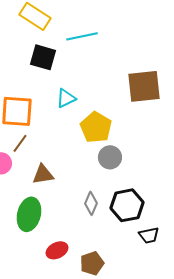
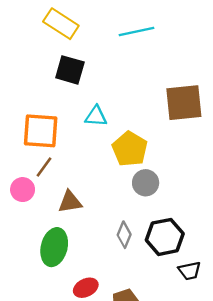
cyan line: (82, 36) -> (137, 32), moved
cyan triangle: (66, 98) -> (96, 116), turned 30

